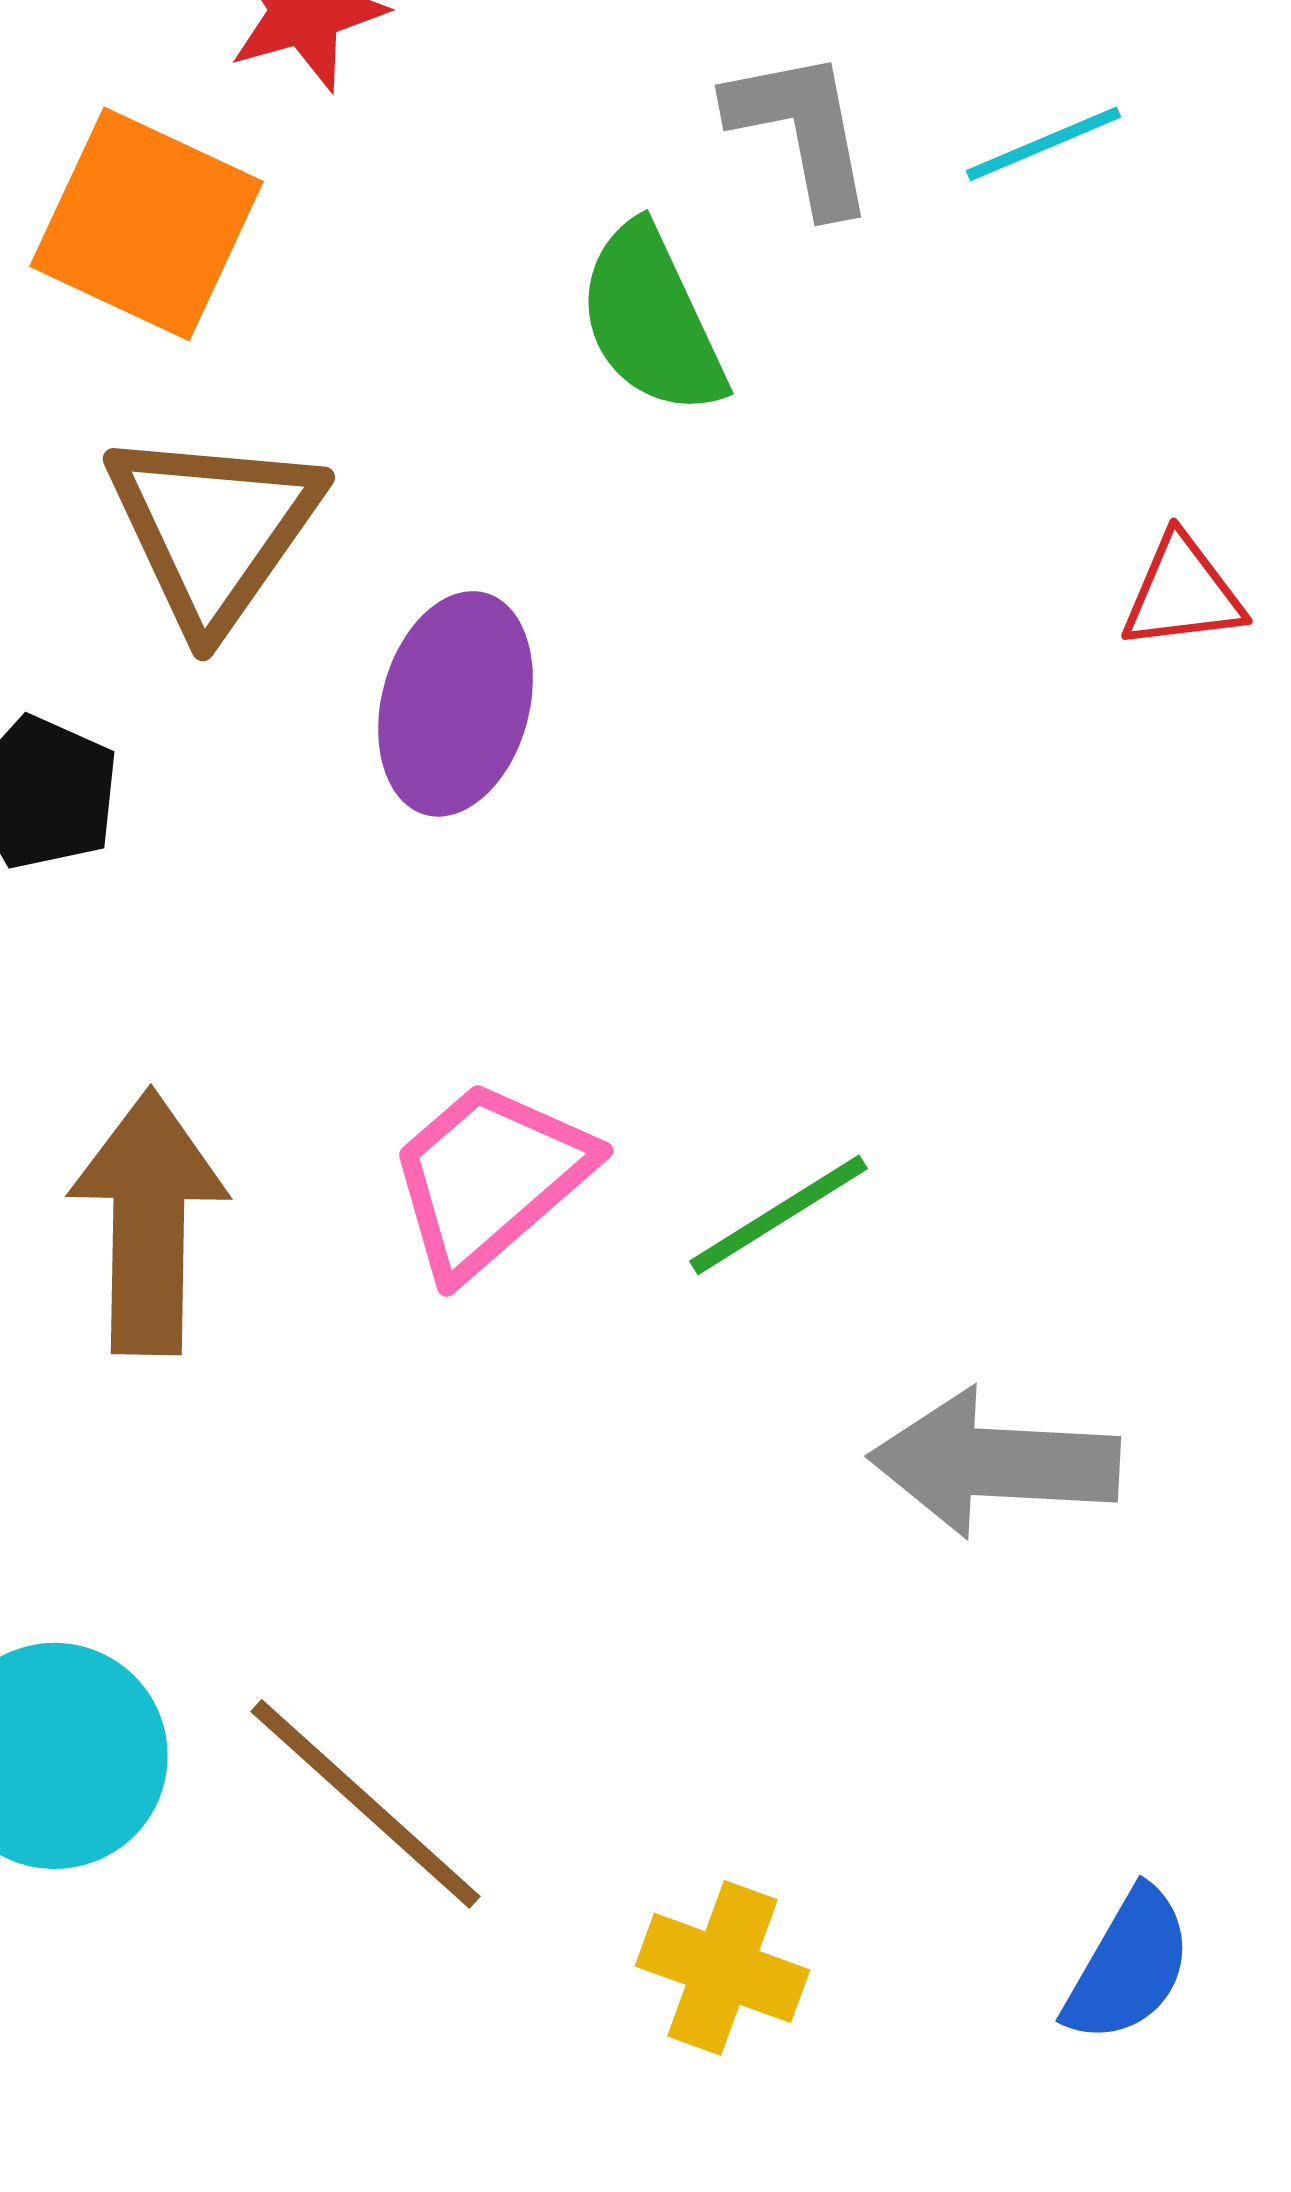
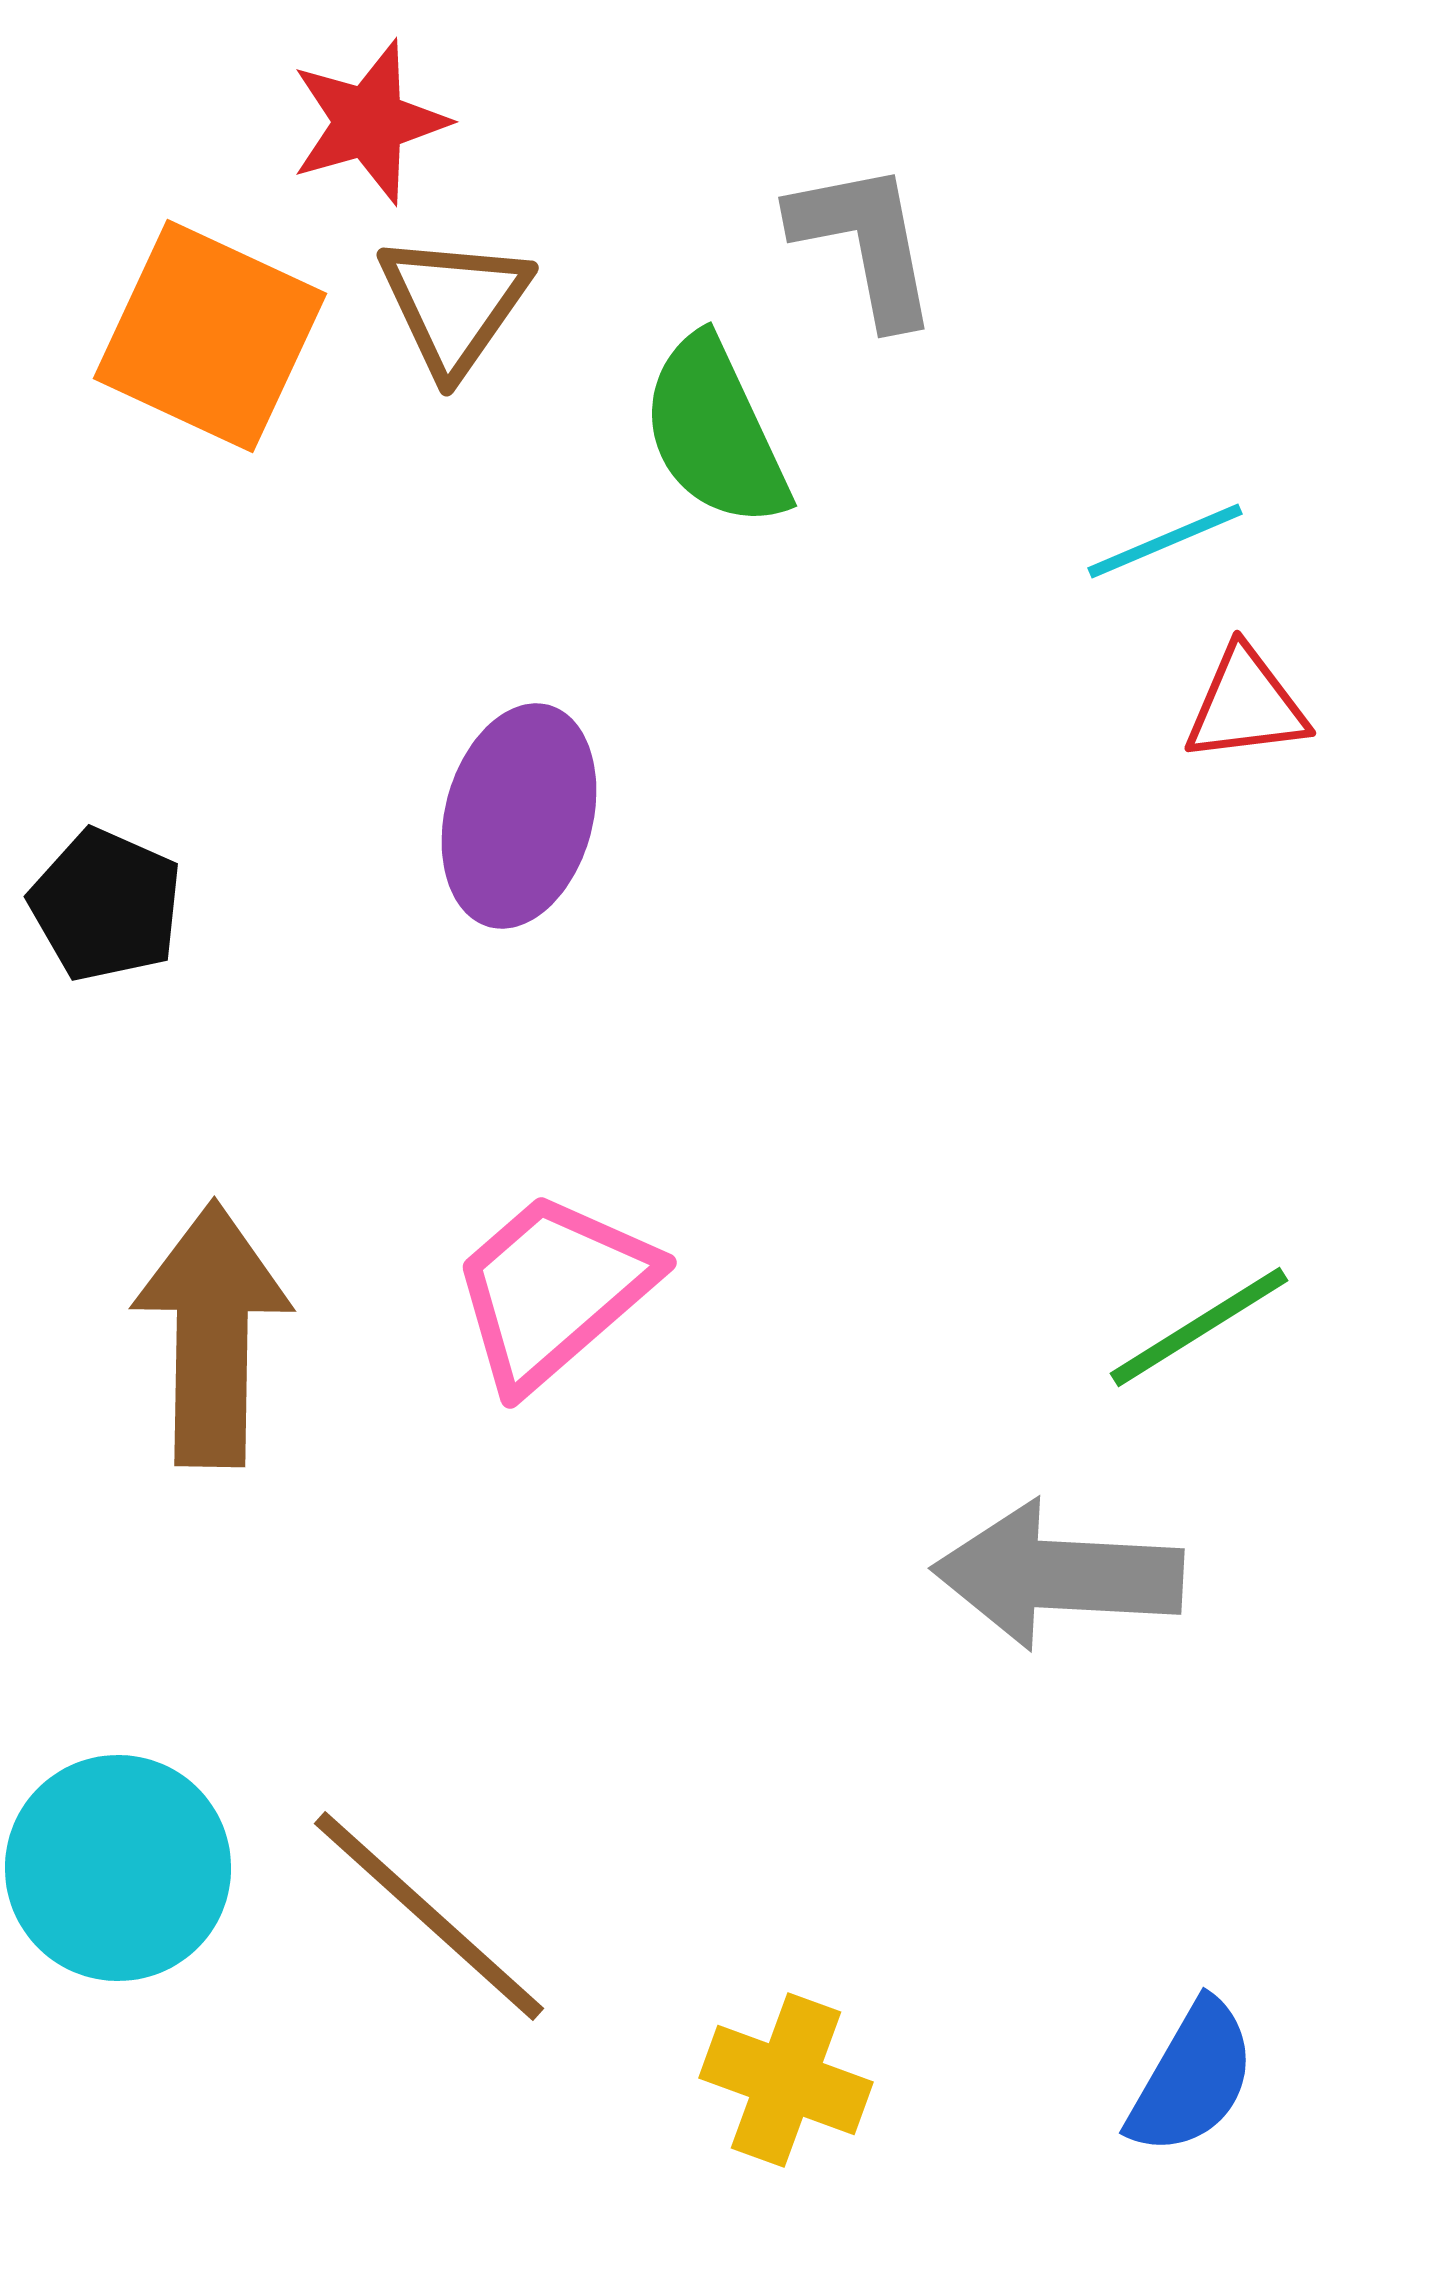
cyan line: (1044, 144) -> (1165, 541), moved
brown triangle: (214, 529) -> (454, 304), moved, size x0.7
green line: (779, 1215) -> (1199, 1327), moved

